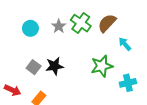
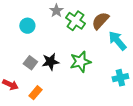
gray star: (59, 26) -> (56, 11), moved
cyan arrow: (125, 44) -> (117, 41), size x1.5
green star: (102, 66) -> (80, 62), moved

